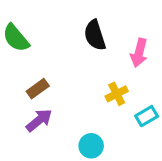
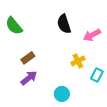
pink arrow: (139, 53) -> (92, 35), turned 48
cyan rectangle: (147, 116) -> (97, 75), turned -32

